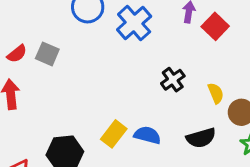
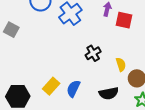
red square: (215, 26) -> (124, 20), turned -36
blue semicircle: (147, 135) -> (73, 89), turned -84

